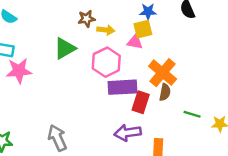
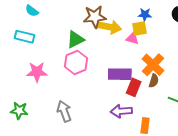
brown star: (87, 19) -> (95, 17), size x1.6
yellow arrow: (106, 30) -> (110, 27), size x1.6
pink hexagon: (106, 62) -> (76, 62), moved
pink star: (19, 71) -> (37, 72), moved

